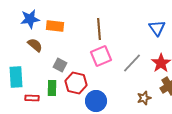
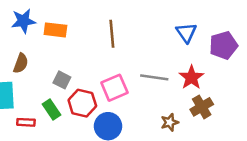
brown semicircle: (35, 45) -> (21, 63), moved, turned 70
pink square: (101, 56) -> (114, 88), moved
gray line: (132, 63) -> (154, 77), turned 55
green rectangle: (52, 88) -> (52, 109), turned -35

